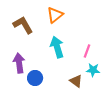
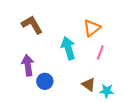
orange triangle: (55, 15) -> (92, 28), moved
cyan star: (93, 70) -> (107, 91), moved

